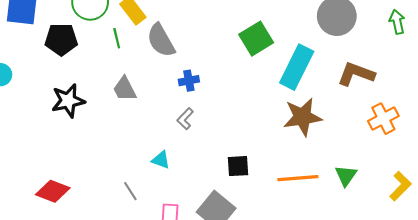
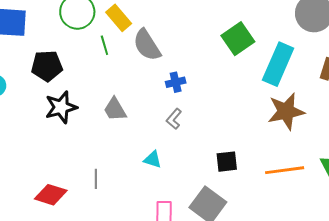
black pentagon: (61, 39) -> (47, 66), moved
gray trapezoid: (125, 89) -> (115, 109), moved
gray line: (130, 191) -> (96, 179), moved, turned 36

